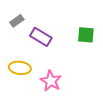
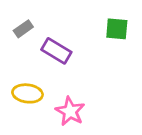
green square: (86, 35) -> (117, 29), moved

